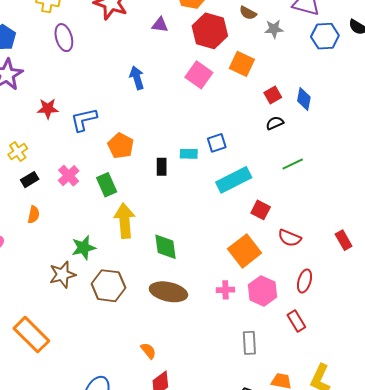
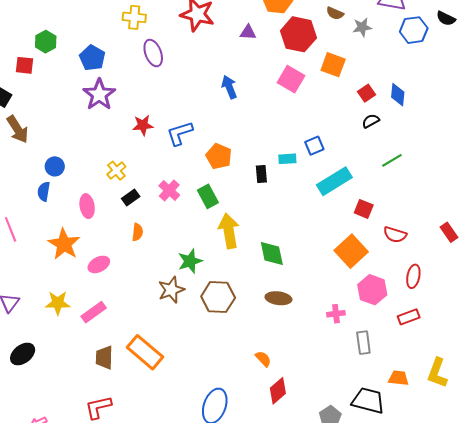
pink cross: (225, 290) -> (336, 314), moved
brown ellipse: (168, 292) -> (278, 298), size x0.7
red rectangle: (296, 321) -> (409, 317), turned -75

